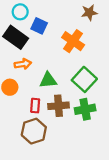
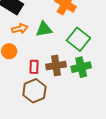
green triangle: (48, 80) -> (44, 29), moved

